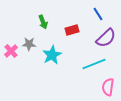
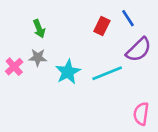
green arrow: (43, 22) -> (39, 29), moved
red rectangle: (72, 30) -> (102, 26), moved, turned -48
cyan line: (94, 64) -> (107, 73), moved

